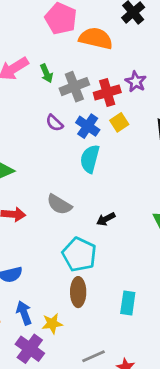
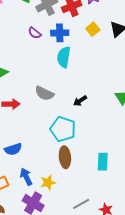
yellow square: (119, 122) -> (93, 29), moved
blue cross: (88, 126) -> (60, 33), turned -30

